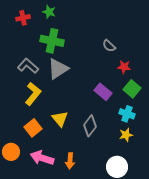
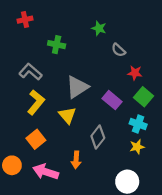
green star: (49, 12) -> (99, 28), moved
green cross: (52, 41) -> (57, 45), size x0.7
gray triangle: (58, 69) -> (77, 87), moved
yellow triangle: (60, 119) -> (67, 115), moved
orange arrow: (70, 161) -> (76, 160), moved

